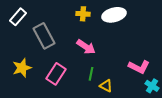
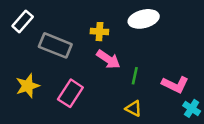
yellow cross: (83, 14) -> (99, 32), moved
gray rectangle: (44, 36) -> (55, 45), turned -40
green line: (91, 74) -> (135, 76), moved

